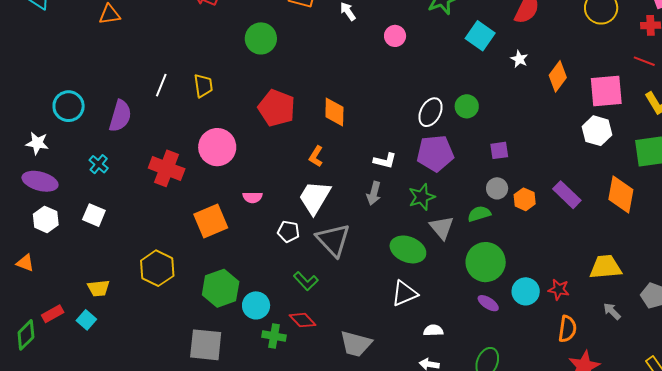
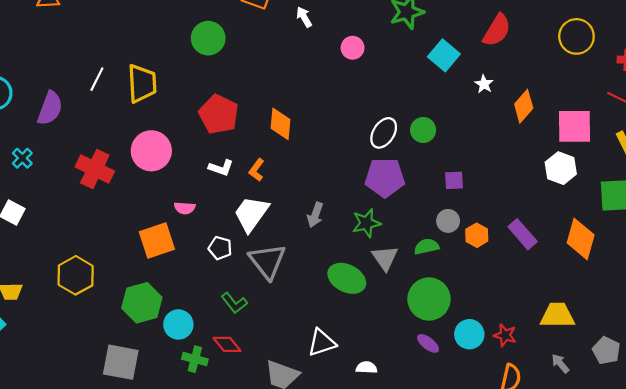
yellow trapezoid: (203, 86) -> (142, 83), size x1.5
white L-shape: (385, 161) -> (221, 168), moved
orange square: (211, 221) -> (157, 240), moved
white triangle: (404, 293) -> (322, 343), moved

